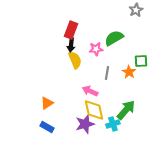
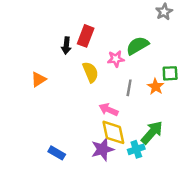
black arrow: (71, 45) -> (66, 46), moved
orange triangle: (47, 103) -> (39, 79), moved

